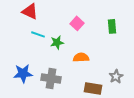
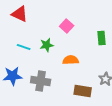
green rectangle: (112, 26) -> (102, 38), moved
cyan line: (38, 34) -> (24, 47), moved

